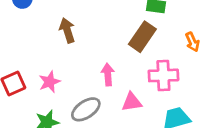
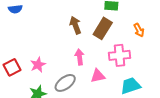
brown arrow: (67, 30) -> (75, 25), moved

